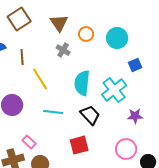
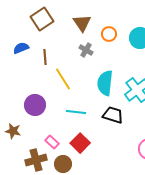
black trapezoid: (90, 115) -> (113, 115), turned -30
red square: (79, 145) -> (80, 143), moved, turned -30

